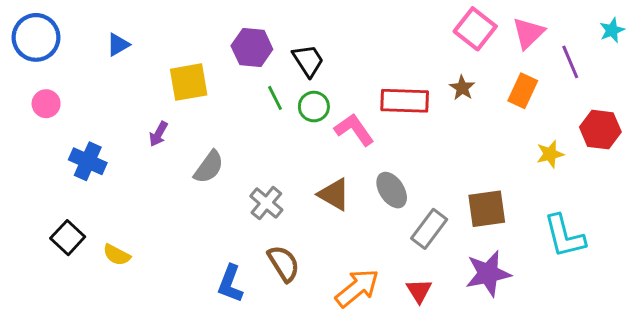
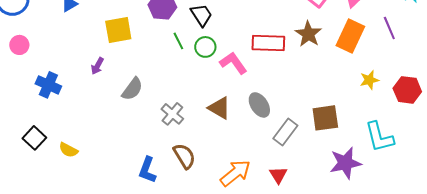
purple line: (570, 62) -> (389, 28), moved
brown star: (462, 88) -> (308, 34), size x1.5
orange rectangle: (523, 91) -> (350, 36), size x1.4
red hexagon: (600, 130) -> (407, 90), moved
purple star: (488, 274) -> (345, 163), moved

